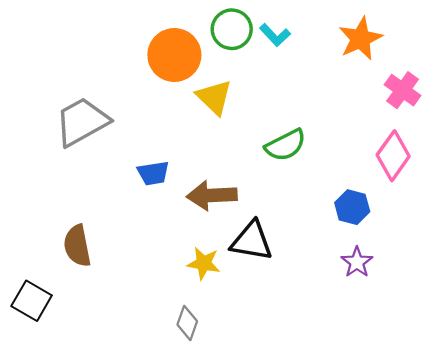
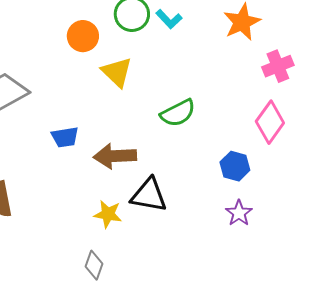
orange circle: (174, 55) -> (83, 36), size x0.7
pink cross: (403, 90) -> (278, 66), turned 32

